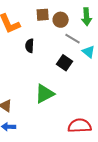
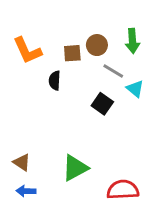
brown square: (43, 15) -> (72, 53), moved
green triangle: (45, 94) -> (75, 168), moved

